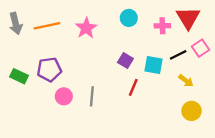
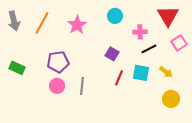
orange line: (47, 26) -> (42, 23), turned -50
pink cross: (162, 26) -> (140, 32), moved
black line: (178, 55) -> (149, 49), moved
cyan square: (153, 65) -> (141, 73), moved
purple pentagon: (49, 69) -> (58, 62), moved

